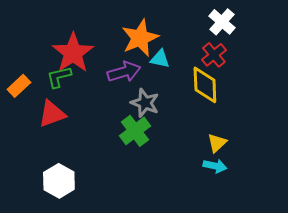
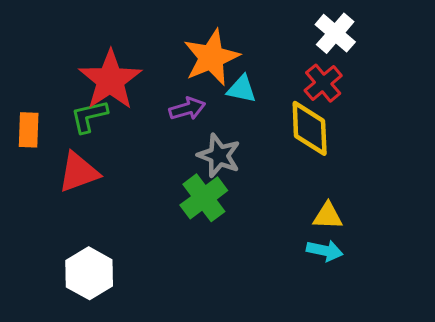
purple arrow: (124, 72) -> (187, 109), size x0.7
orange rectangle: (19, 86) -> (29, 130), turned -45
yellow triangle: (217, 143) -> (328, 216), turned 45

